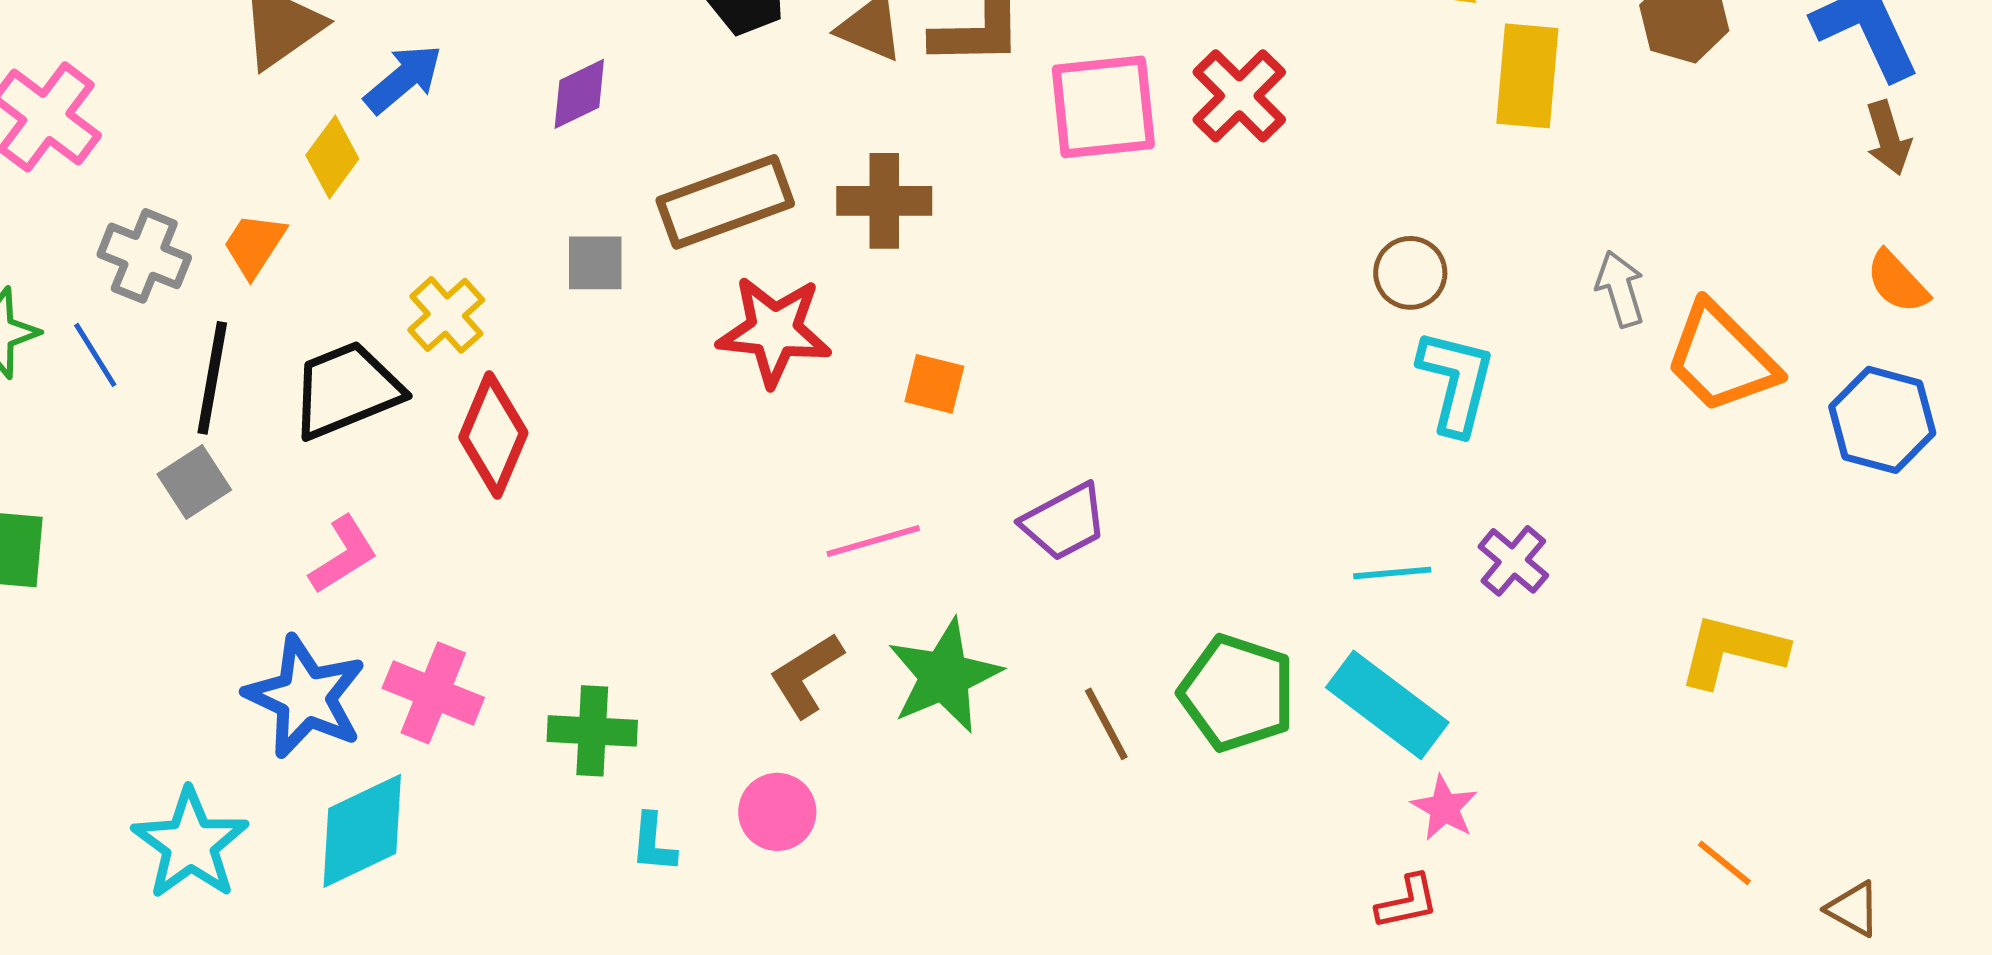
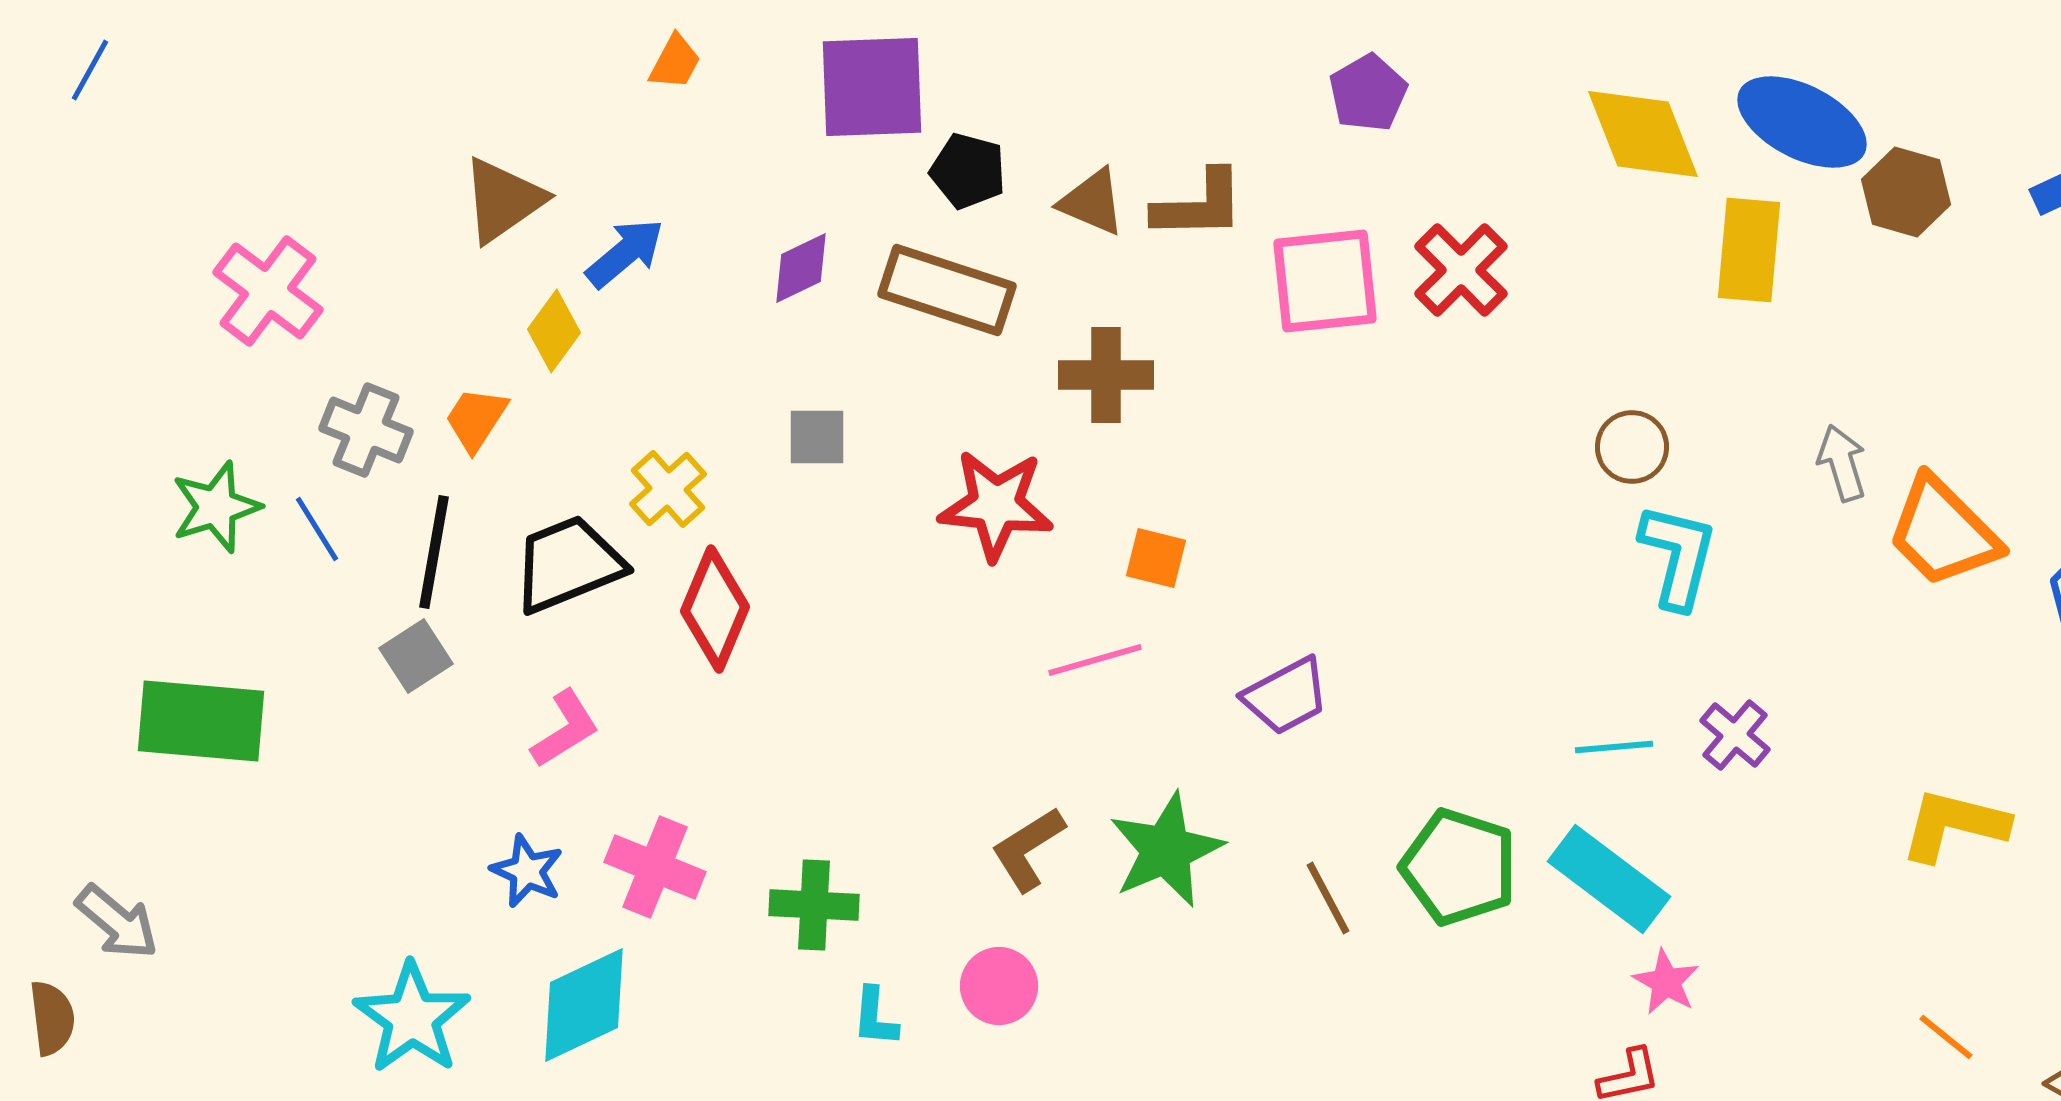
brown rectangle: (725, 202) -> (947, 290), moved, turned 38
pink line: (873, 541) -> (1095, 660), moved
blue star: (305, 697) -> (527, 871), size x0.6

